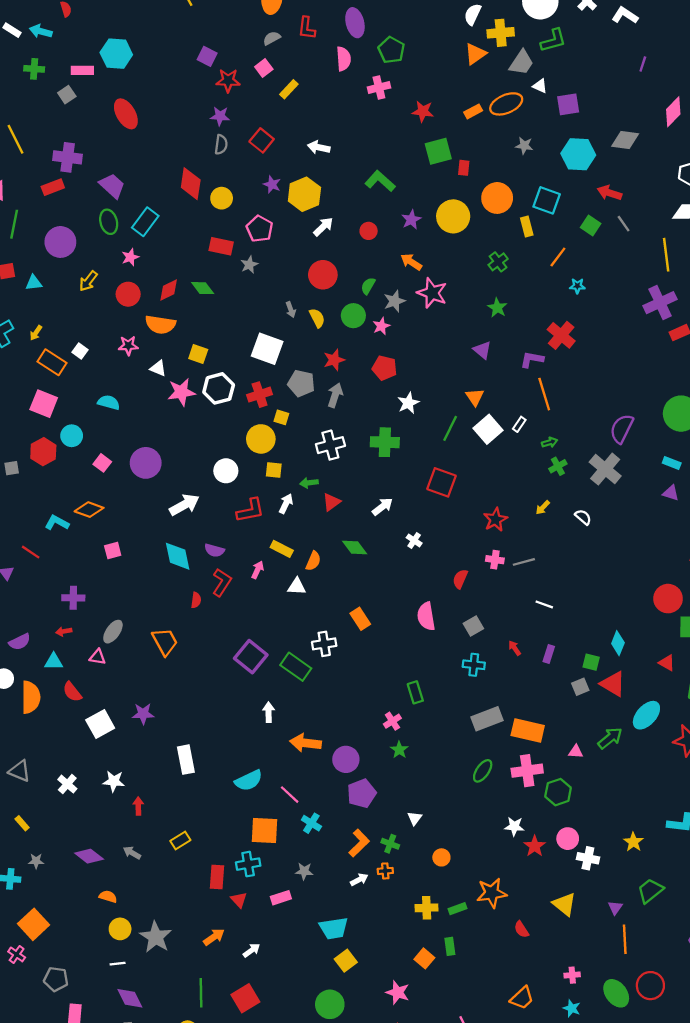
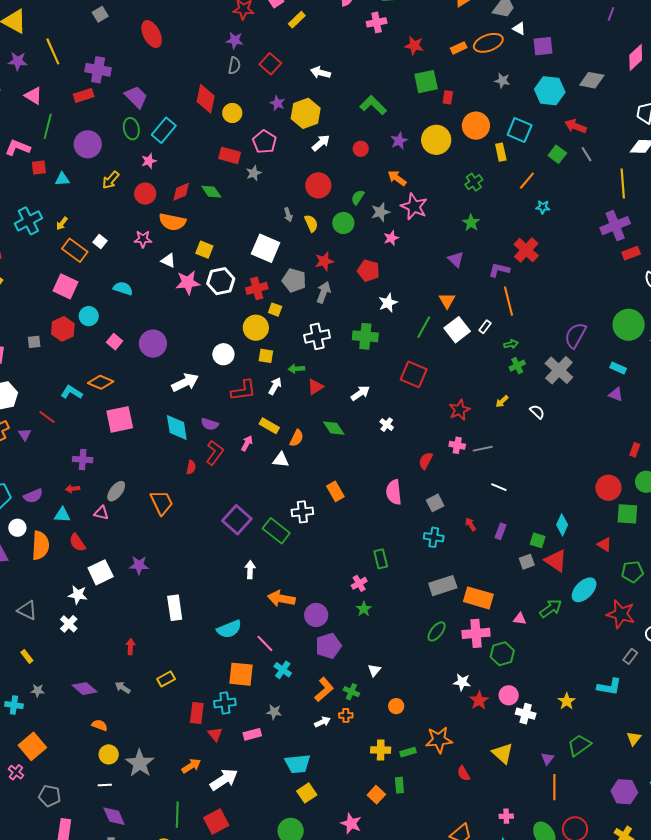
pink star: (381, 326) -> (391, 238), moved
pink square: (113, 550) -> (120, 419), size x1.8
white star: (114, 781) -> (78, 595), moved
white arrow: (252, 950) -> (224, 780), size x1.8

